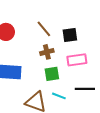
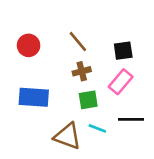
black square: (70, 35) -> (123, 51), moved
pink rectangle: (77, 60) -> (121, 82), turned -42

